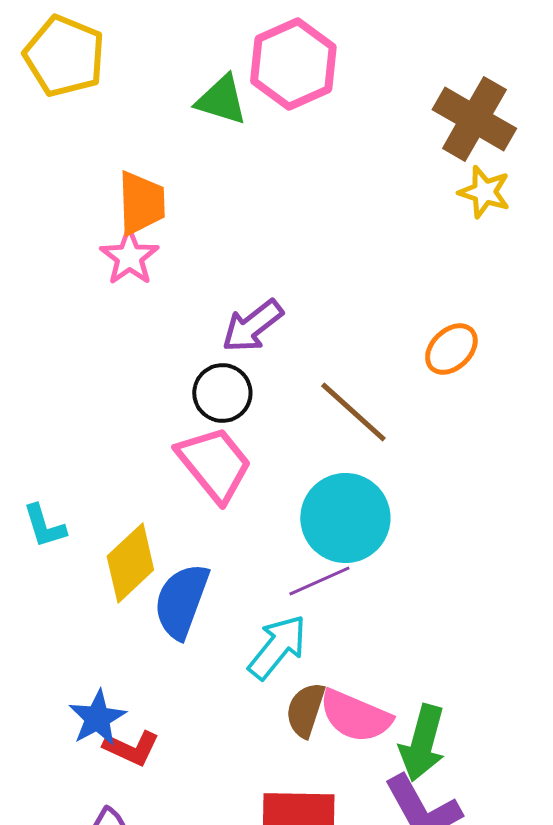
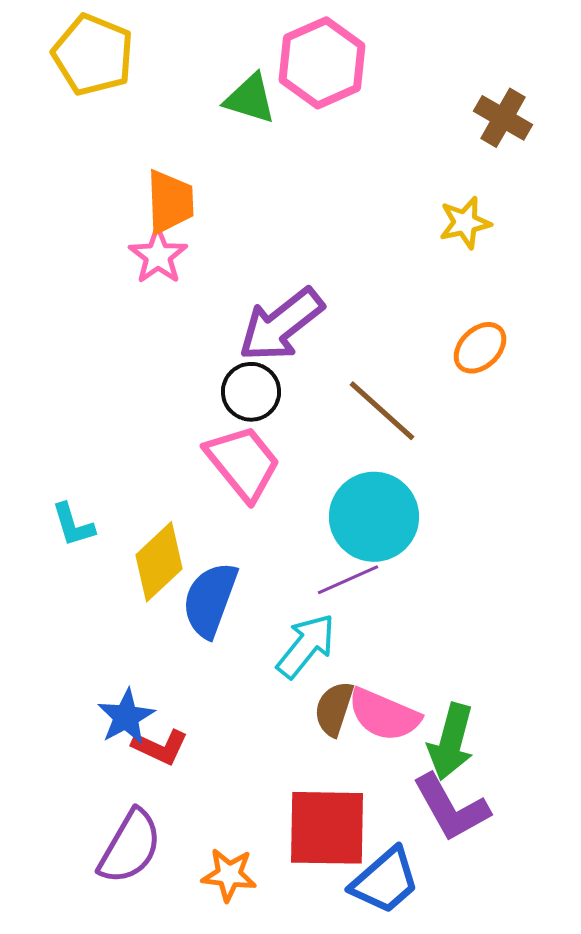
brown cross: (474, 119) -> (503, 118), size x0.7
yellow star: (484, 192) -> (465, 223), moved, turned -30
purple arrow: (252, 326) -> (281, 325), size x1.4

